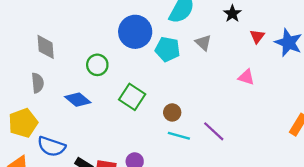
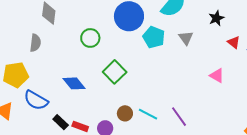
red triangle: (257, 36) -> (234, 42), turned -40
blue diamond: (78, 100) -> (74, 83), moved
brown circle: (172, 112) -> (125, 113), moved

